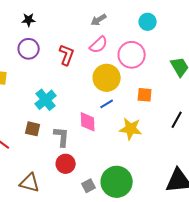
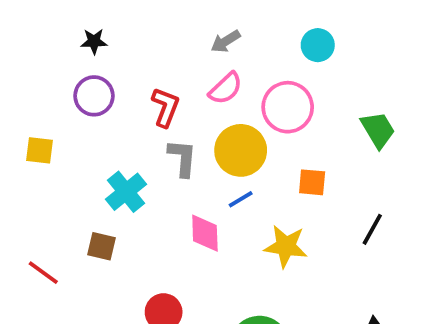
gray L-shape: (62, 137) -> (182, 158), moved

